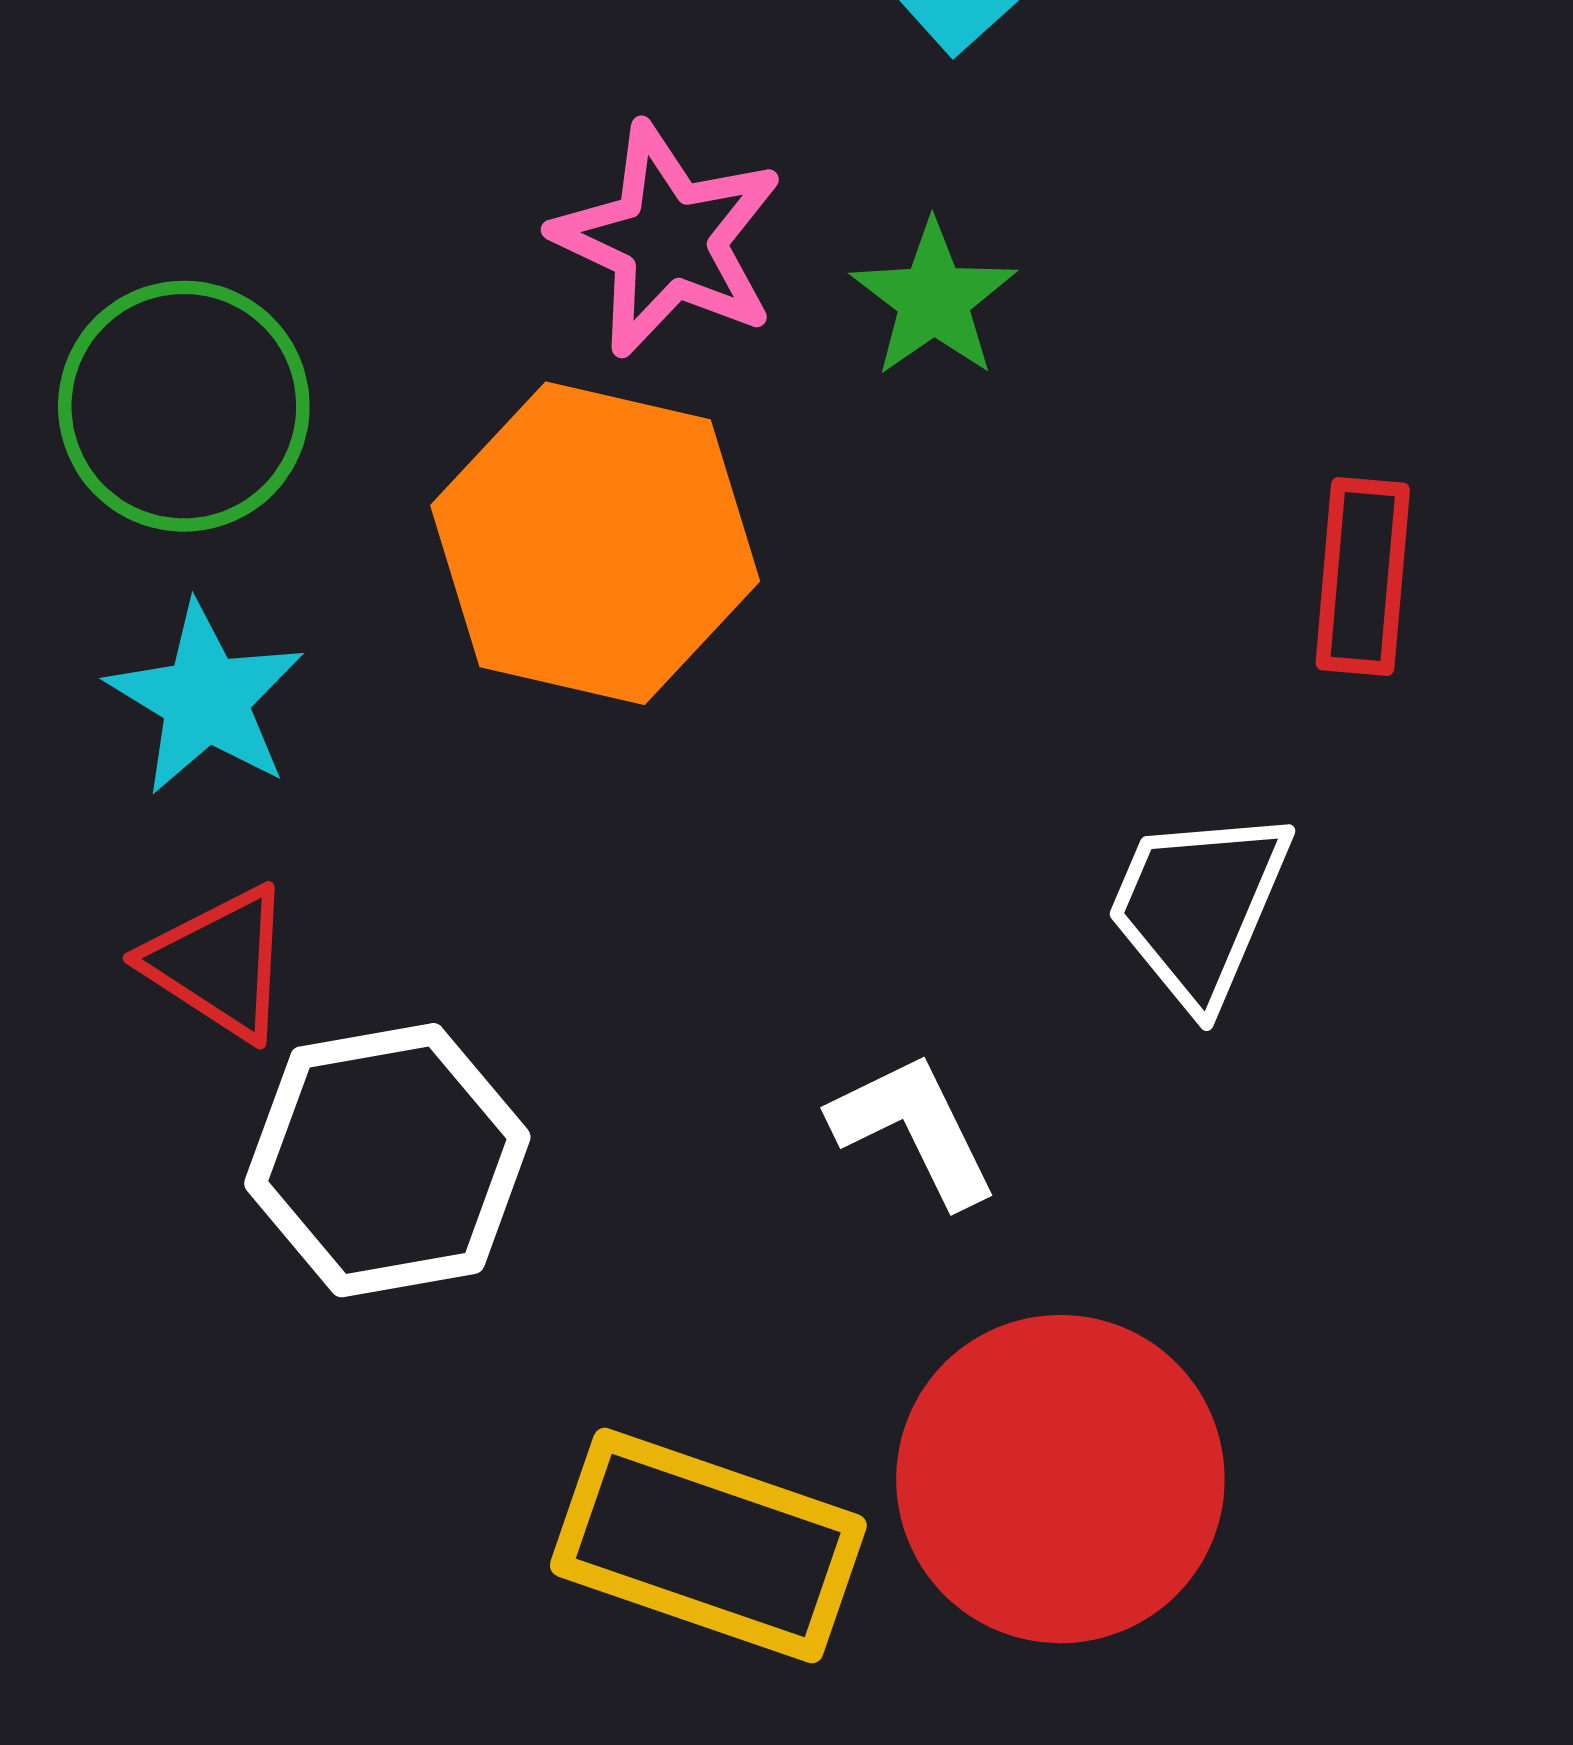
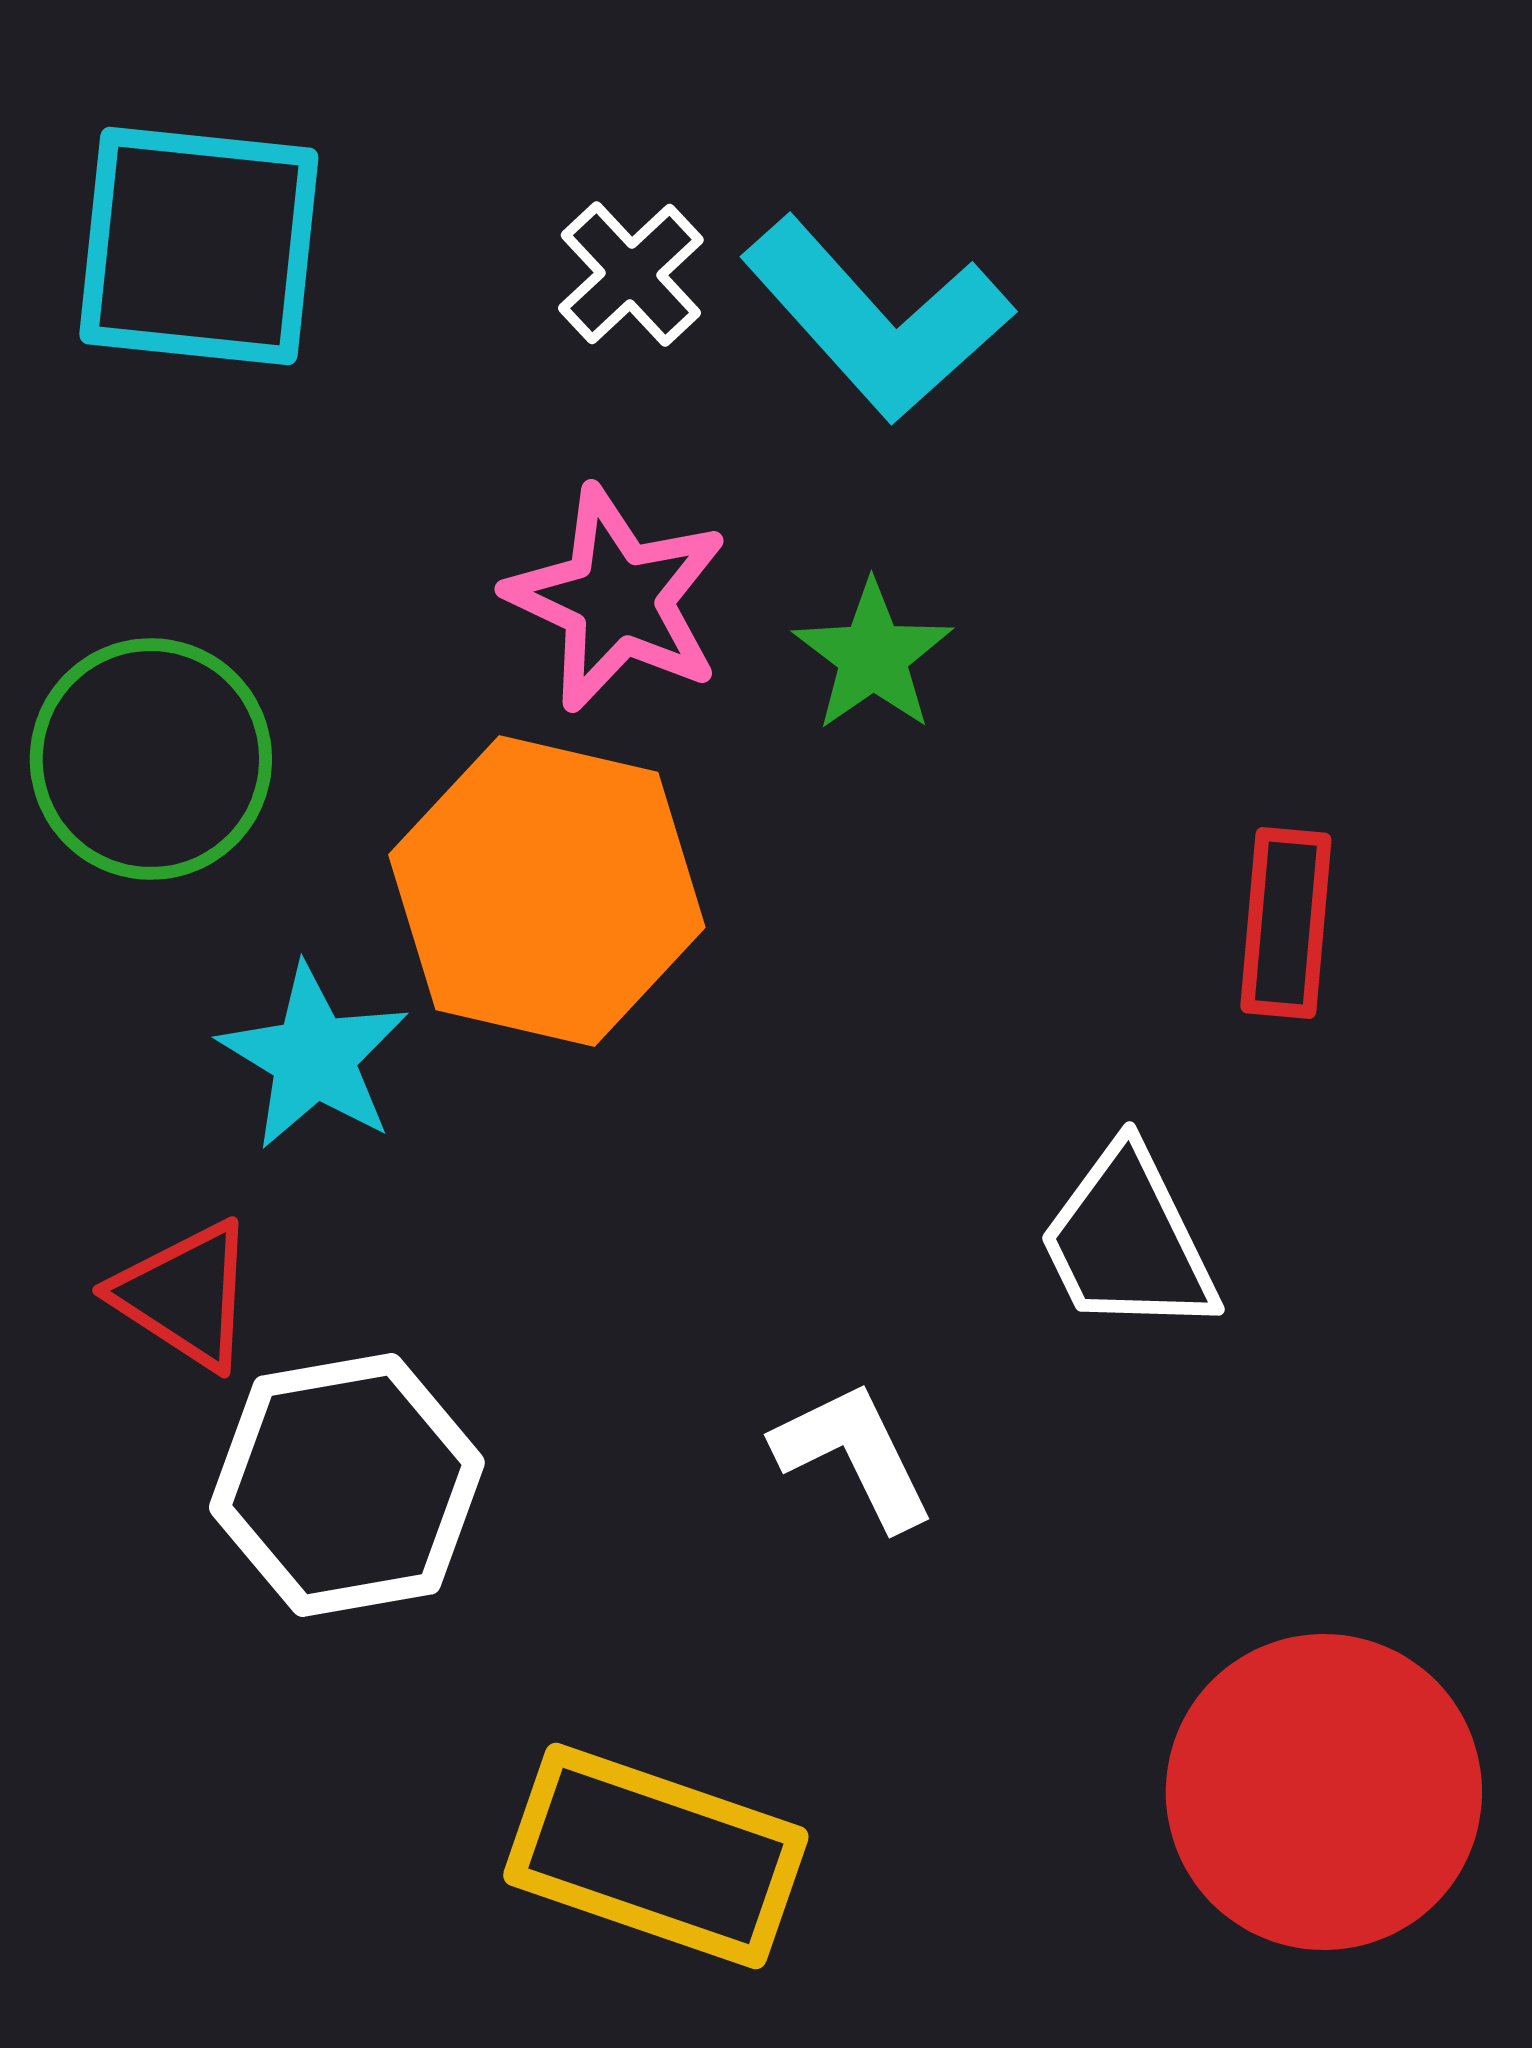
cyan star: (206, 699) -> (314, 1057), moved
white trapezoid: (1199, 907) -> (1128, 1241), turned -49
red circle: (1060, 1479) -> (1324, 1792), moved

